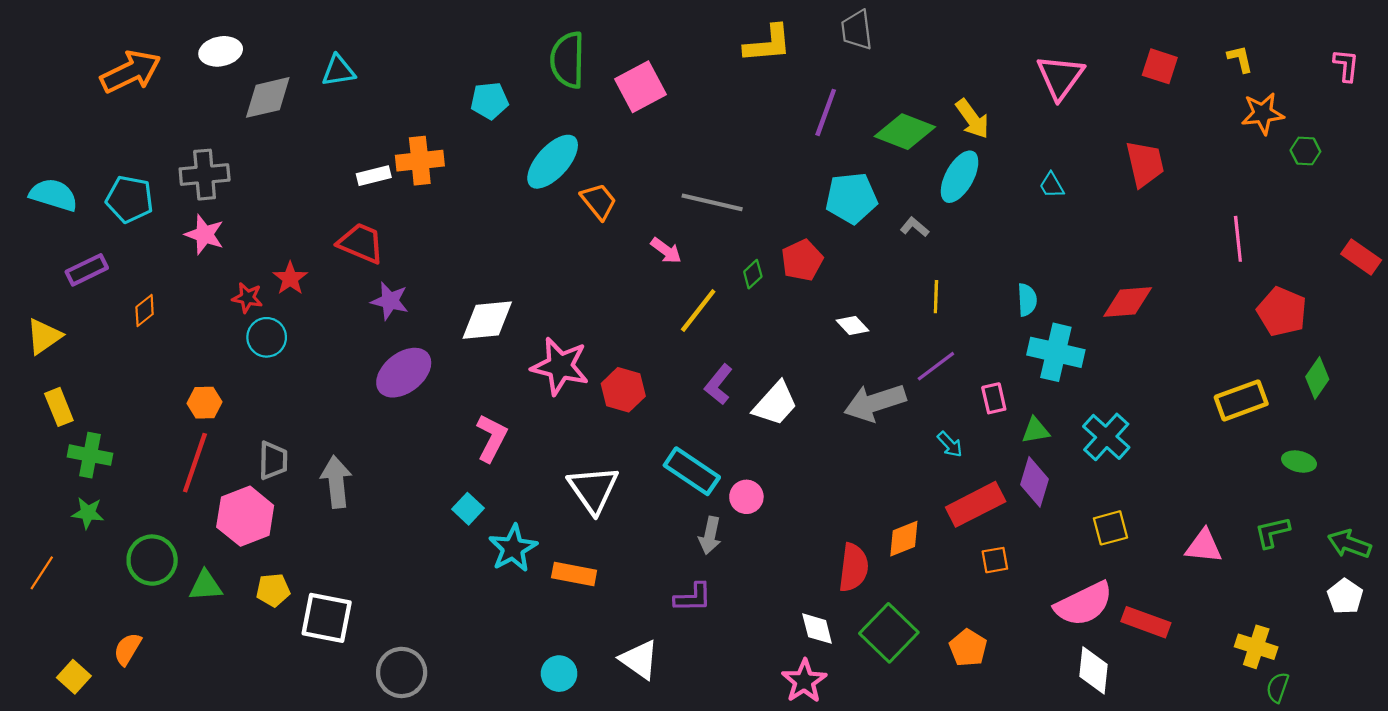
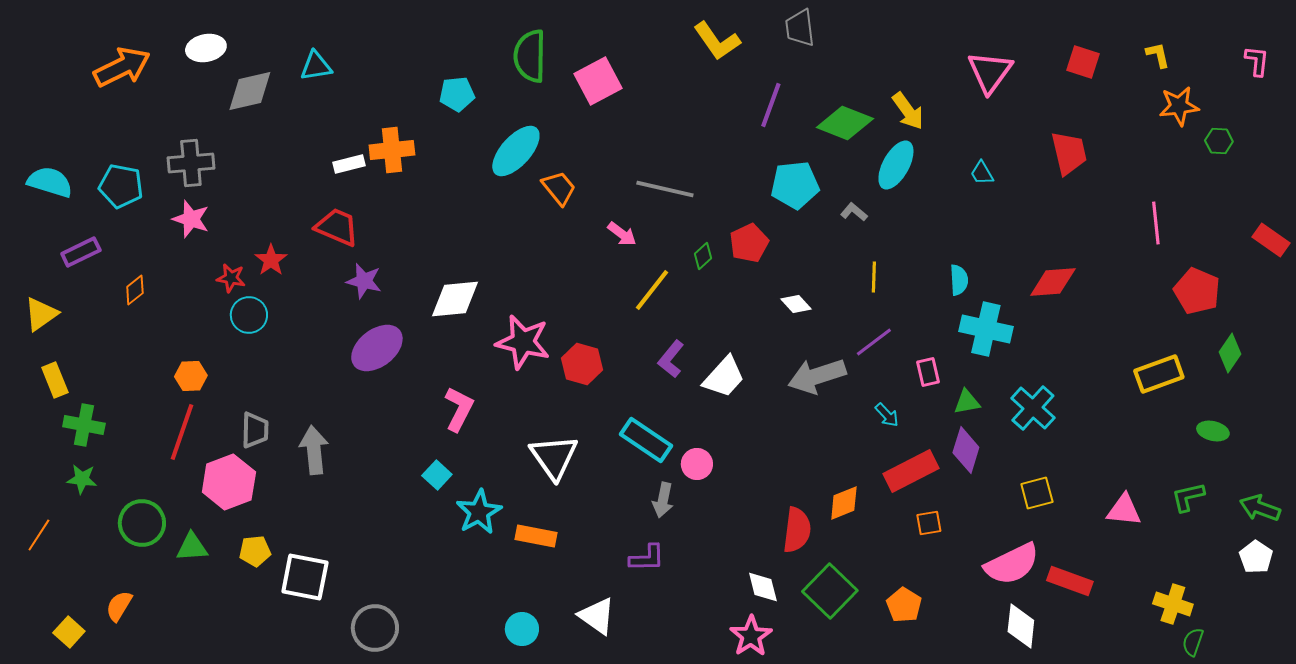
yellow L-shape: (768, 44) -> (717, 41), turned 60

